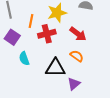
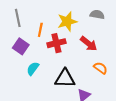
orange semicircle: (77, 56) -> (100, 68), moved
cyan semicircle: (24, 59) -> (33, 69), turned 56

